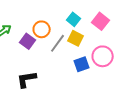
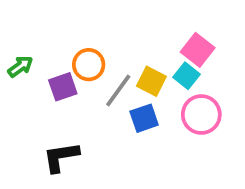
cyan square: (74, 19) -> (187, 76), moved
purple square: (28, 41) -> (63, 87), turned 35
blue square: (82, 64) -> (144, 118), moved

